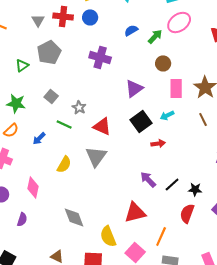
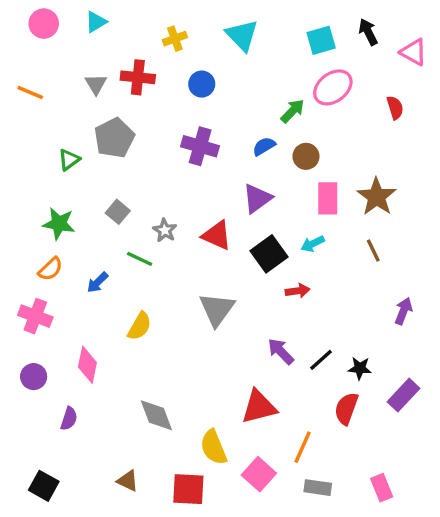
blue circle: (90, 17) -> (202, 84), moved
blue semicircle: (131, 30) -> (264, 146), moved
red triangle: (102, 126) -> (217, 235), moved
gray triangle: (96, 156) -> (217, 309), moved

